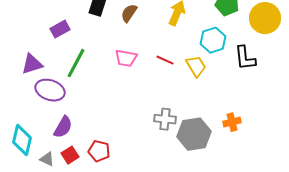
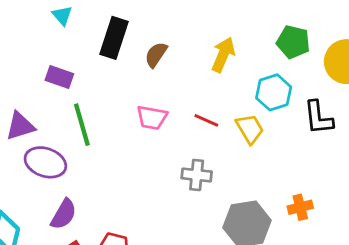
purple rectangle: (60, 29) -> (59, 77), turned 48
green line: (76, 63) -> (82, 125), turned -44
gray cross: (165, 119) -> (197, 175), moved

